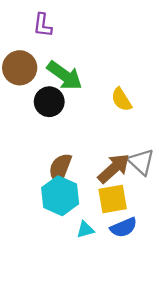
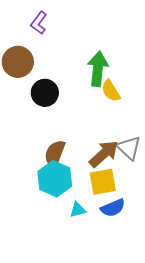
purple L-shape: (43, 25) -> (39, 23), turned 30
green arrow: (65, 75) -> (98, 69), moved, turned -120

